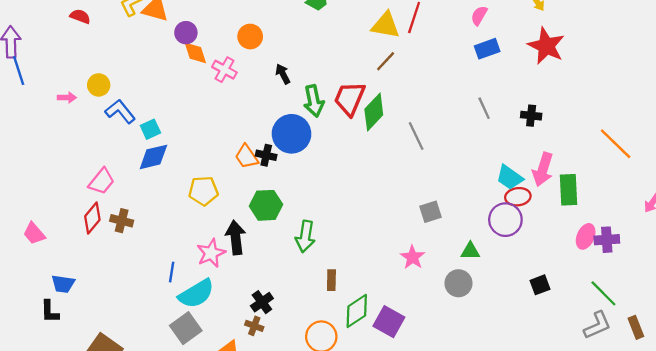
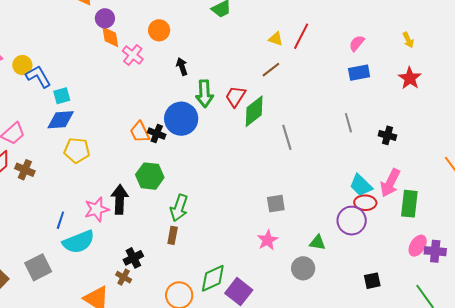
yellow triangle: (385, 25) -> (276, 39), size x0.6
red star: (546, 46) -> (410, 78), size x0.7
yellow circle: (99, 85) -> (22, 65), moved
red trapezoid: (350, 99) -> (235, 96), size x0.7
yellow pentagon: (203, 191) -> (77, 150), moved
gray square: (430, 212) -> (276, 204), moved
brown rectangle: (331, 280) -> (173, 235), moved
gray square: (186, 328) -> (38, 267), moved

